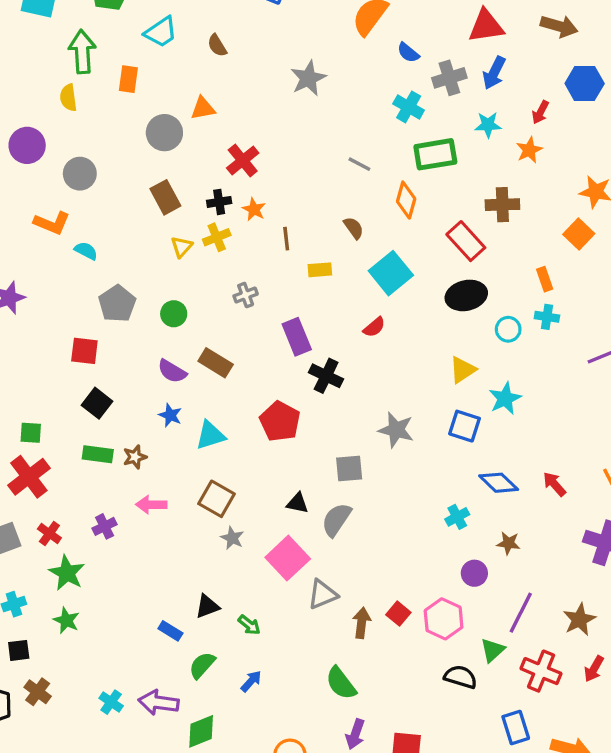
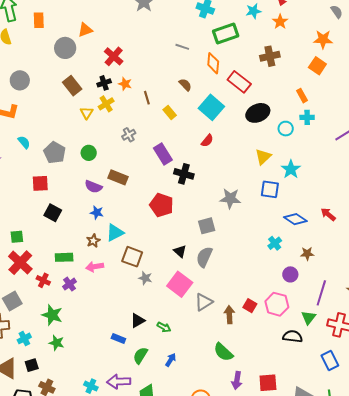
red rectangle: (466, 241) -> (239, 82), moved
cyan semicircle: (86, 251) -> (24, 142), moved, turned 32
yellow rectangle: (320, 270) -> (170, 113), turned 64
cyan triangle: (210, 435) -> (115, 233), moved
green rectangle: (98, 454) -> (64, 257), moved
brown star: (135, 457) -> (93, 241), moved
black triangle: (298, 503) -> (180, 251), turned 40
red cross: (49, 533) -> (43, 280), moved

